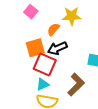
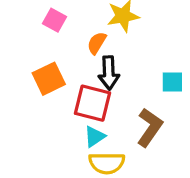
orange square: (35, 48) -> (49, 79), moved
black arrow: (57, 48) -> (109, 73), turned -60

